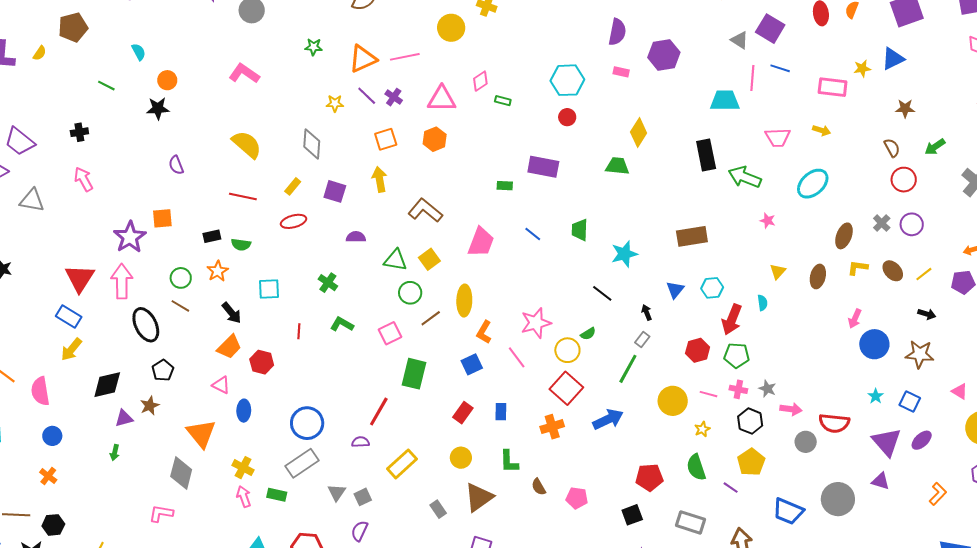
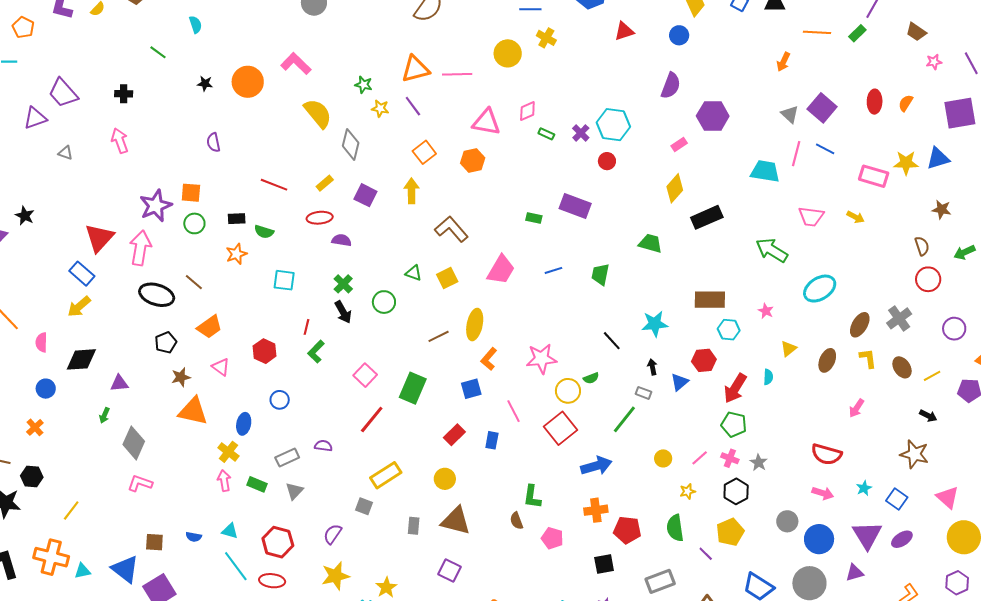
green star: (314, 47) -> (364, 85), moved
yellow star: (862, 68) -> (906, 163), size x1.4
pink rectangle: (621, 72) -> (679, 144), moved, turned -56
orange circle: (167, 80) -> (248, 82), moved, size x1.6
purple cross: (394, 97) -> (581, 133), moved
black star: (158, 108) -> (205, 84), size x0.7
orange square: (386, 139) -> (424, 152), turned -30
yellow semicircle: (247, 144) -> (318, 113), moved
black rectangle: (706, 155) -> (707, 217), moved, turned 68
green trapezoid: (617, 166) -> (650, 243), moved
cyan ellipse: (813, 184) -> (820, 289), moved
gray triangle: (32, 200) -> (65, 153), size x0.6
pink star: (768, 221) -> (766, 311), moved
gray cross: (882, 223) -> (899, 318), size x1.4
purple circle: (912, 224) -> (954, 329), moved
blue line: (533, 234) -> (553, 270), turned -66
purple semicircle: (356, 237) -> (342, 240), moved
cyan star: (624, 254) -> (655, 324), moved
green triangle: (395, 260) -> (414, 273), size x0.7
yellow L-shape: (858, 268) -> (868, 358), turned 65
green circle: (181, 278) -> (194, 223), moved
cyan hexagon: (712, 288) -> (729, 330), moved
blue triangle: (675, 290) -> (679, 382), moved
green circle: (410, 293) -> (384, 302), moved
black arrow: (232, 313) -> (343, 312), moved
green L-shape: (342, 324) -> (316, 352), moved, turned -85
black ellipse: (146, 325) -> (157, 295), turned -56
pink square: (390, 333) -> (365, 375), moved, turned -30
gray rectangle: (642, 339) -> (644, 393), turned 63
blue circle: (874, 344) -> (819, 539), moved
orange trapezoid: (229, 347) -> (210, 327), moved
red hexagon: (698, 350) -> (704, 360), moved
pink line: (517, 357) -> (513, 411), moved
black diamond: (107, 385) -> (81, 359), moved
pink semicircle: (40, 391) -> (41, 342), size x0.7
pink triangle: (960, 391) -> (947, 497), size x1.4
pink line: (709, 394) -> (700, 458), turned -66
yellow circle: (673, 401) -> (663, 458), size x0.6
brown star: (150, 406) -> (181, 377), moved
pink arrow: (791, 409) -> (823, 493), moved
blue ellipse: (244, 411) -> (244, 424), moved
blue circle: (307, 423) -> (280, 400), moved, size x0.6
red semicircle: (834, 423) -> (826, 454), moved
orange cross: (552, 427) -> (596, 510), moved
orange triangle: (201, 434) -> (193, 411), turned -48
purple semicircle: (361, 442) -> (323, 446), moved
green L-shape: (509, 462) -> (532, 497), moved
gray rectangle: (302, 463) -> (287, 458), size x0.7
gray diamond: (181, 473) -> (134, 443), moved
purple triangle: (881, 481) -> (855, 573), turned -42
gray triangle: (337, 492) -> (294, 491), moved
gray square: (363, 497) -> (364, 506), moved, turned 36
brown triangle: (479, 497) -> (456, 521), turned 40
gray rectangle: (438, 509) -> (414, 526), turned 30
gray rectangle: (690, 522) -> (660, 581), turned -48

